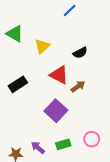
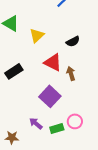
brown arrow: (78, 86) -> (71, 73), turned -72
pink circle: (92, 139) -> (75, 121), moved
purple arrow: (38, 148) -> (36, 123), moved

